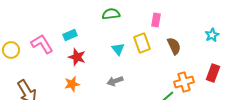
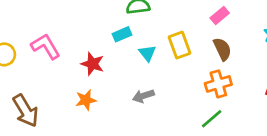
pink rectangle: (156, 20) -> (220, 16), moved, turned 40
cyan rectangle: (70, 35) -> (122, 34), moved
orange cross: (184, 82) -> (218, 84), moved

